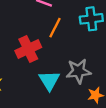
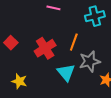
orange line: (55, 28) -> (74, 42), moved

